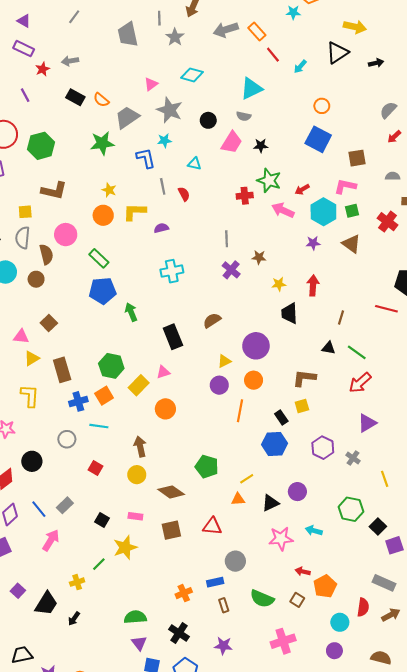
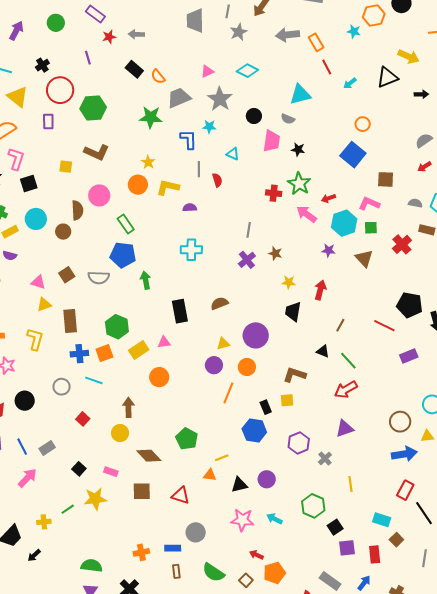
pink trapezoid: (232, 142) -> (272, 141), turned -35
gray semicircle: (23, 238) -> (99, 278), moved, turned -105

